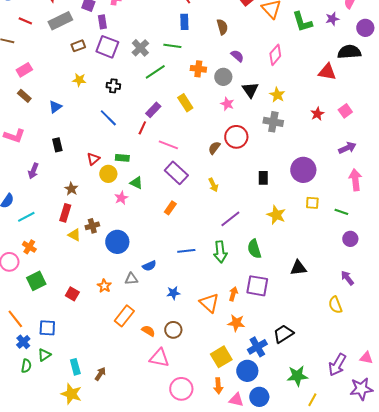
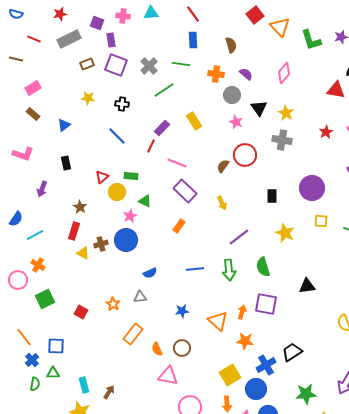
orange cross: (198, 69) -> (216, 74), moved
blue circle: (117, 242) -> (126, 240), moved
blue semicircle: (149, 266) -> (150, 273), moved
orange semicircle: (148, 331) -> (157, 349), turned -144
green triangle: (44, 355) -> (53, 373), turned 32

